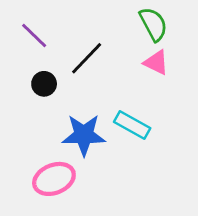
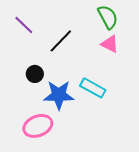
black circle: (44, 84) -> (35, 74), moved

